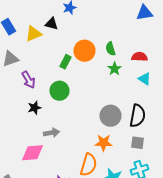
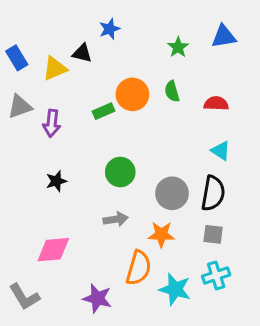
green rectangle: (66, 62) -> (104, 111), turned 40
green star: (114, 69) -> (178, 47), moved
cyan triangle: (144, 79) -> (221, 151), moved
purple arrow: (28, 80) -> (52, 123), moved, turned 36
green circle: (60, 91) -> (120, 172), moved
gray arrow: (52, 133) -> (116, 219), moved

